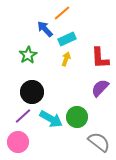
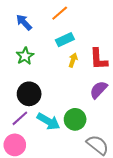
blue arrow: (45, 29) -> (24, 22), moved
yellow arrow: (66, 59) -> (73, 60), moved

